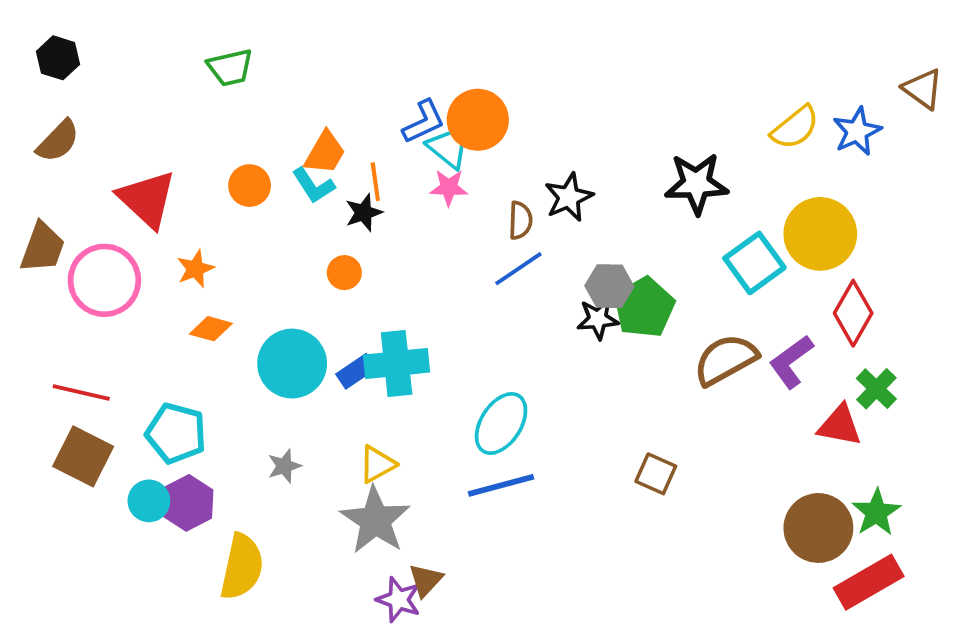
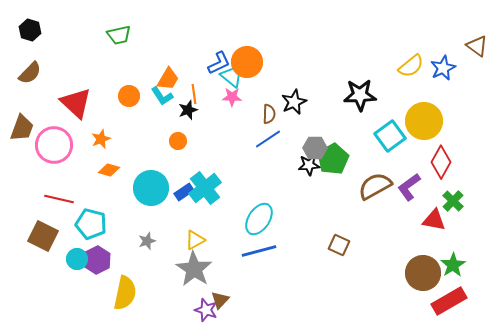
cyan cross: (397, 364) -> (205, 188), turned -32
red line: (81, 393) -> (59, 199), moved

